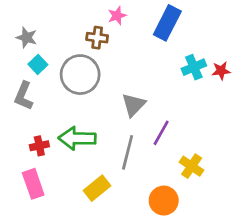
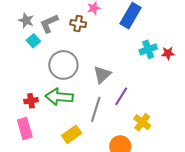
gray circle: (80, 75) -> (63, 65), moved
gray L-shape: (24, 96) -> (49, 23), moved, turned 40

